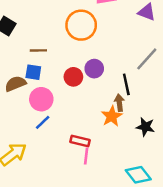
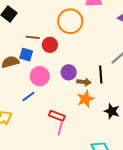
purple circle: (94, 69) -> (69, 72), moved
red circle: (73, 77) -> (50, 45), moved
pink circle: (41, 99) -> (40, 76), moved
brown arrow: (119, 103) -> (84, 82), moved, turned 96

